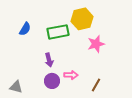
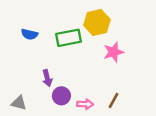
blue semicircle: (25, 29) -> (29, 34), turned 72
purple arrow: (49, 60) -> (47, 78), moved
pink arrow: (71, 75) -> (85, 104), moved

